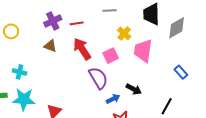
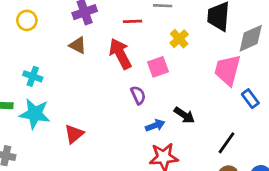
red line: (77, 23) -> (133, 21), moved
pink trapezoid: (143, 51) -> (228, 70), moved
purple semicircle: (98, 78) -> (138, 95), size x0.6

